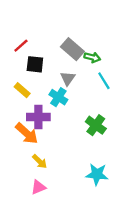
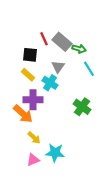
red line: (21, 46) -> (44, 39), moved, turned -72
yellow rectangle: (22, 90) -> (28, 75), moved
cyan star: (97, 174) -> (55, 153), moved

